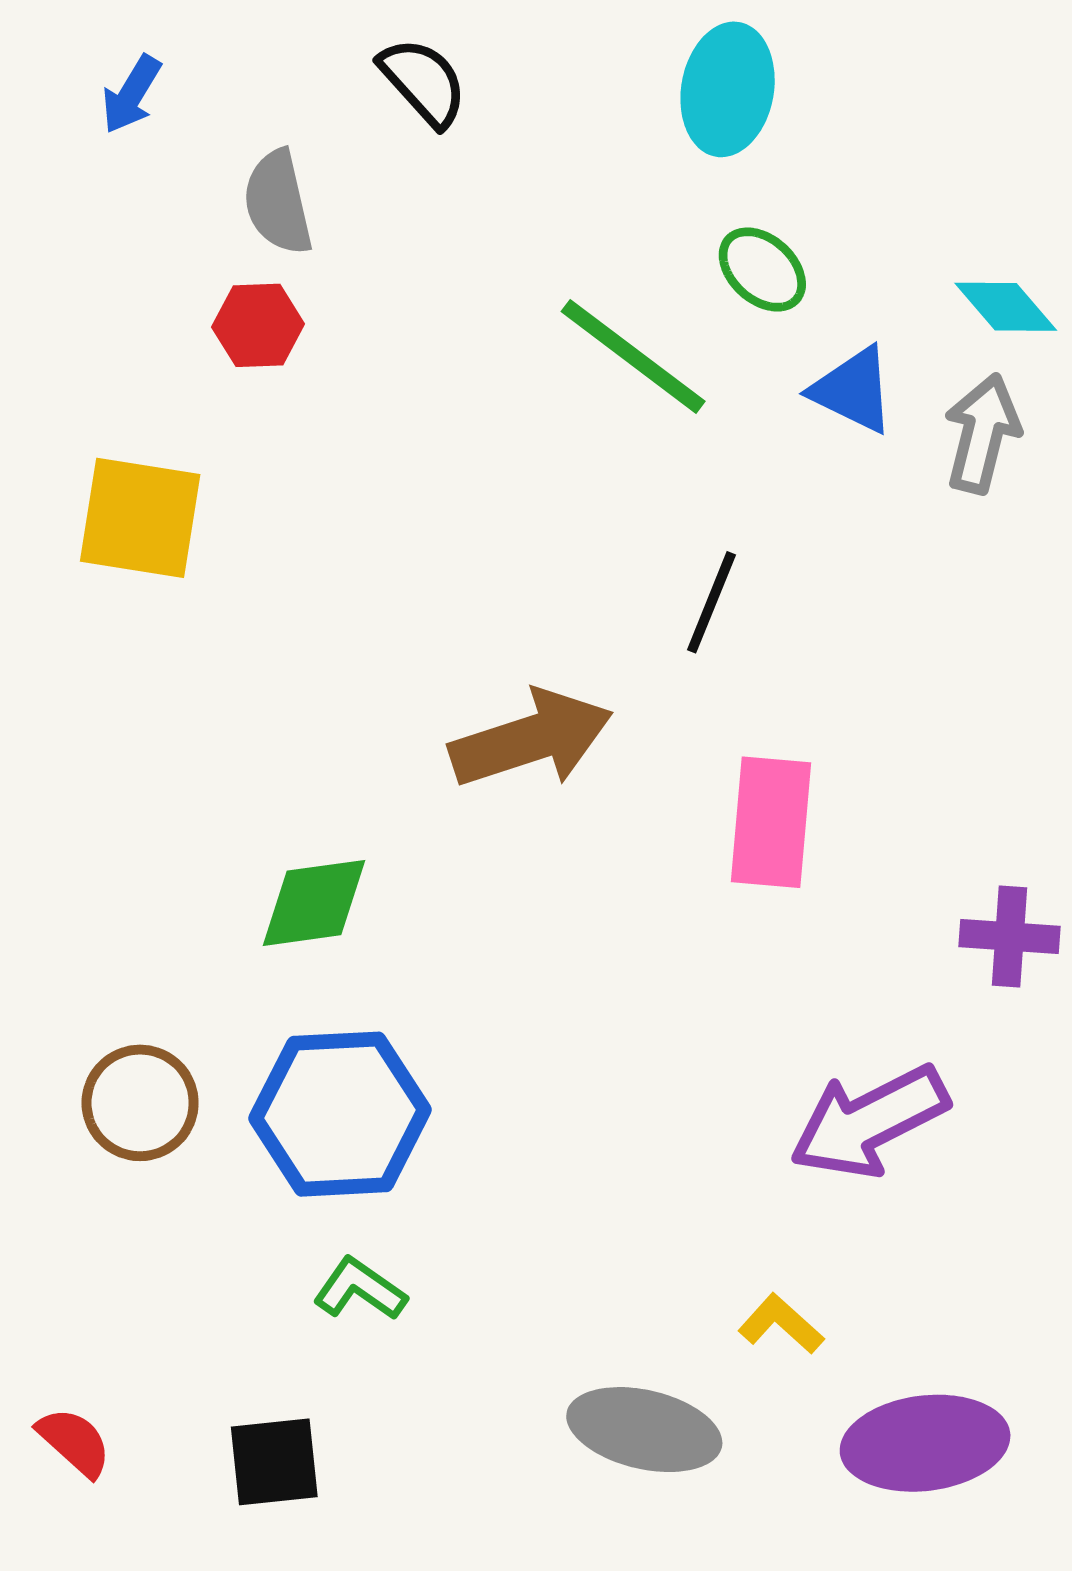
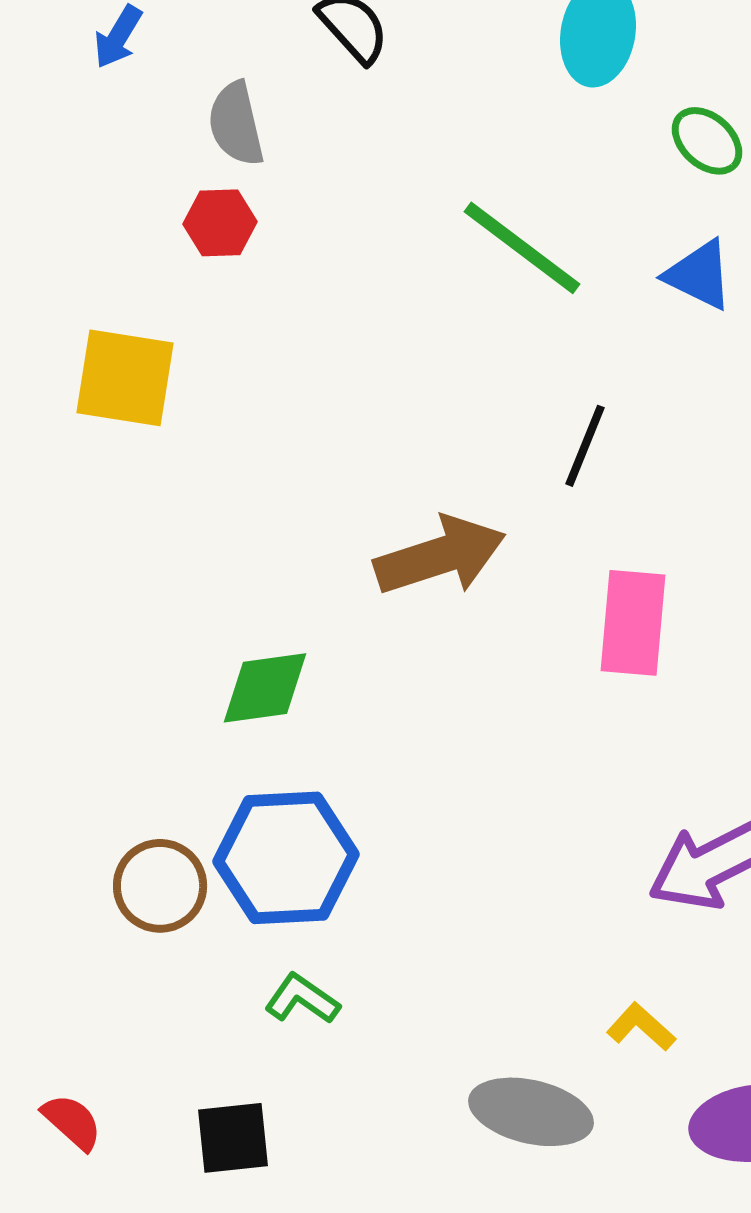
green ellipse: (762, 270) -> (707, 141), moved
brown circle: (140, 1103) -> (160, 886), moved

